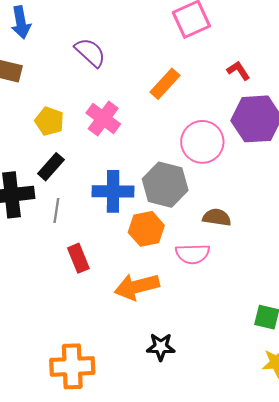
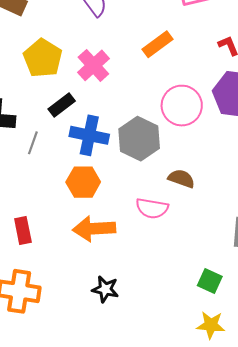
yellow pentagon: (49, 121) -> (43, 58), size x1.4
black rectangle: (51, 167) -> (62, 105), moved
orange hexagon: (146, 229) -> (83, 182), moved
red rectangle: (78, 258) -> (23, 230), moved

